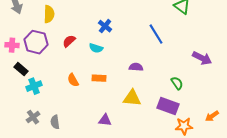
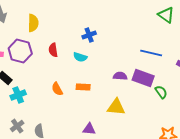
blue cross: (105, 26) -> (89, 35), turned 32
blue line: (156, 34) -> (151, 53), moved, turned -45
red semicircle: (69, 41) -> (53, 50), turned -56
purple rectangle: (168, 106) -> (143, 78), moved

